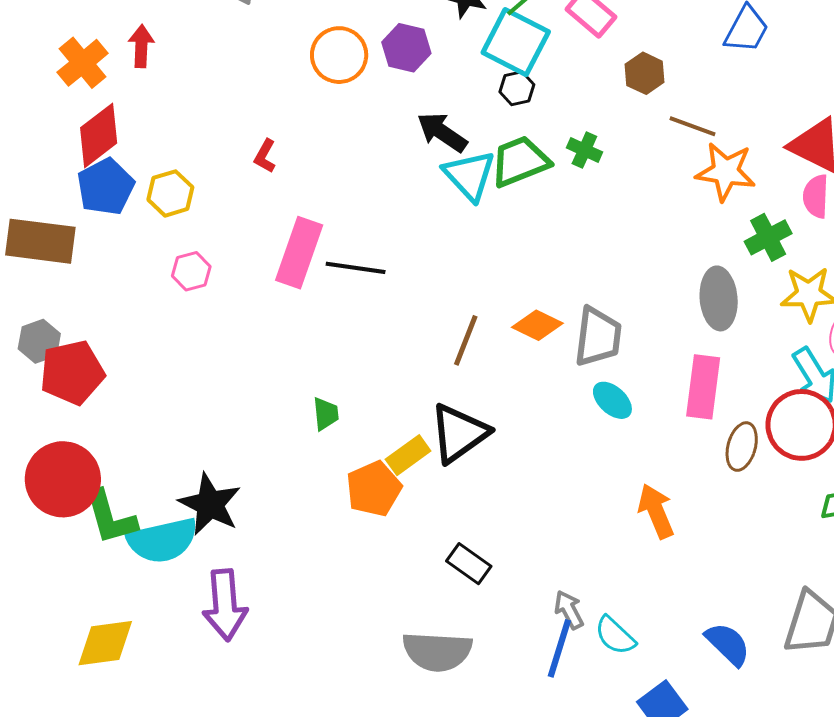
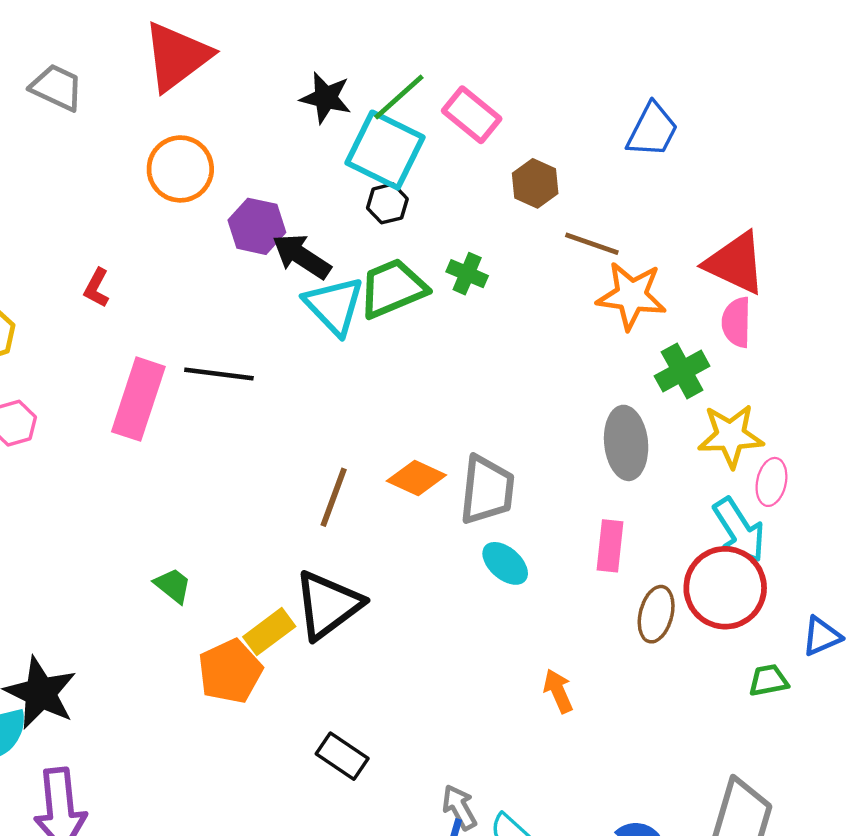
purple hexagon: (406, 48) -> (257, 226), moved
black line: (356, 268) -> (219, 374), moved
pink rectangle: (703, 387) -> (610, 546), size x0.7
green trapezoid: (326, 414) -> (173, 585), turned -45
orange arrow: (656, 511) -> (558, 691), size x0.7

